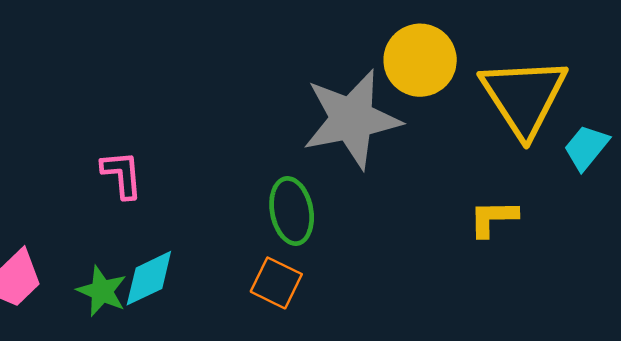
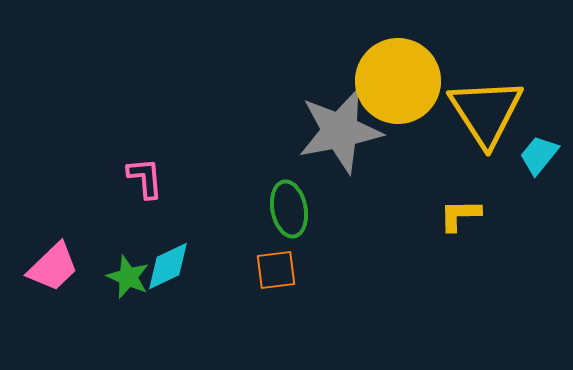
yellow circle: (420, 60) -> (398, 81), size x1.4
orange square: (276, 283) -> (276, 270), turned -33

